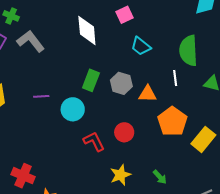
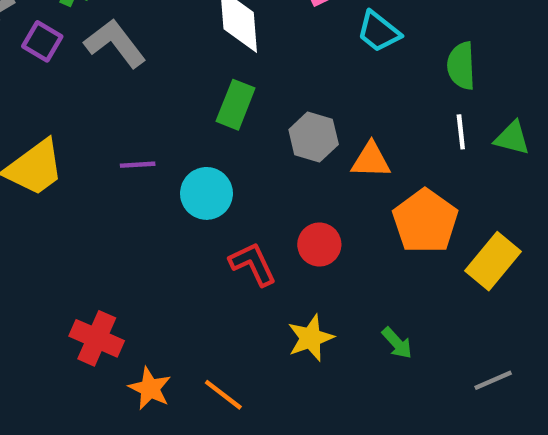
cyan trapezoid: (141, 46) -> (379, 32), moved
green semicircle: (188, 51) -> (461, 66), size x0.7
white line: (175, 78) -> (461, 132), moved
green rectangle: (91, 80) -> (236, 105), moved

